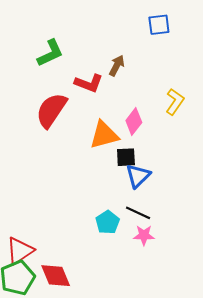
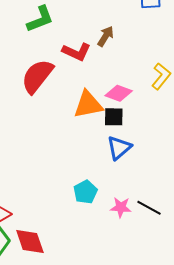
pink diamond: (134, 122) -> (119, 93), turned 68
black square: (126, 157) -> (114, 117), moved
black line: (138, 213) -> (149, 208), moved

